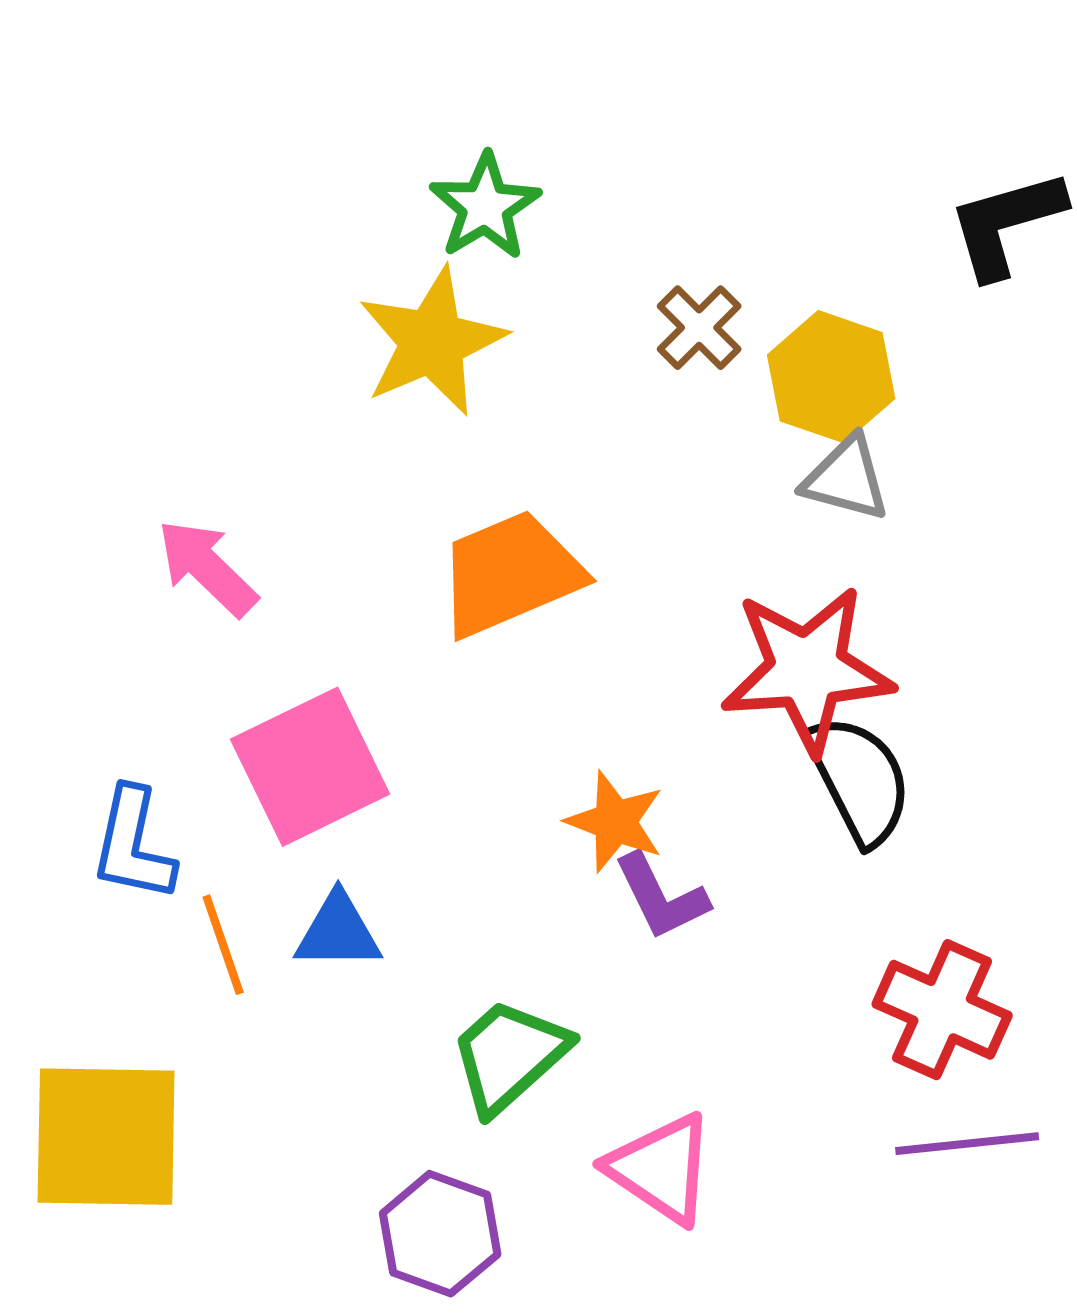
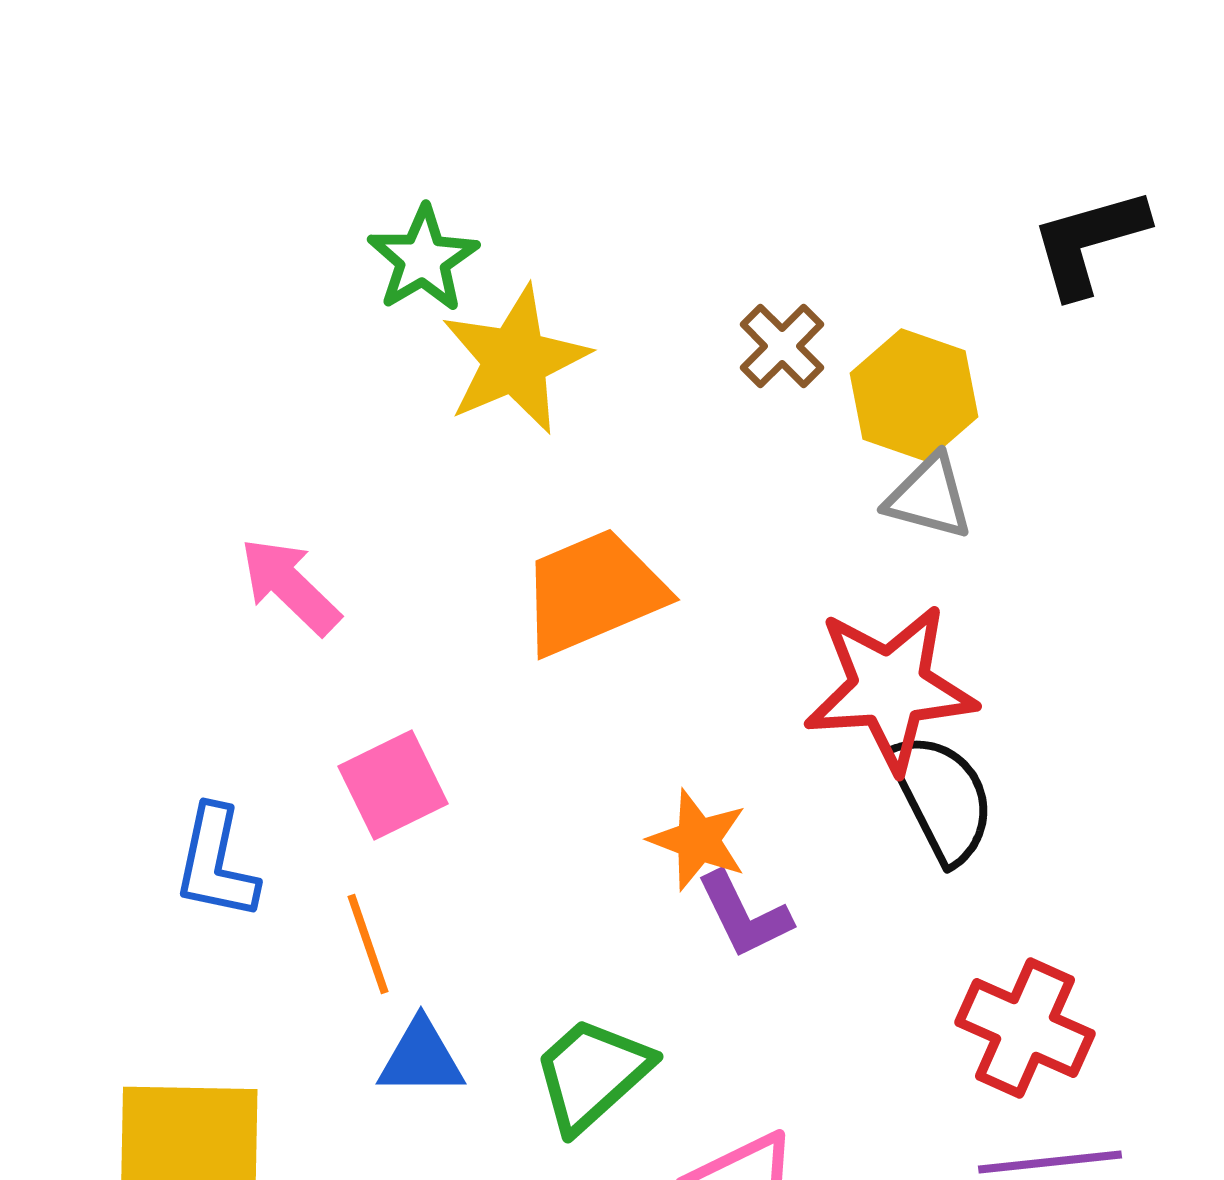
green star: (485, 207) -> (423, 259), moved
pink square: (310, 767) -> (393, 785), size x0.7
blue triangle: (338, 932) -> (421, 1058), moved
orange line: (223, 945) -> (368, 944), moved

